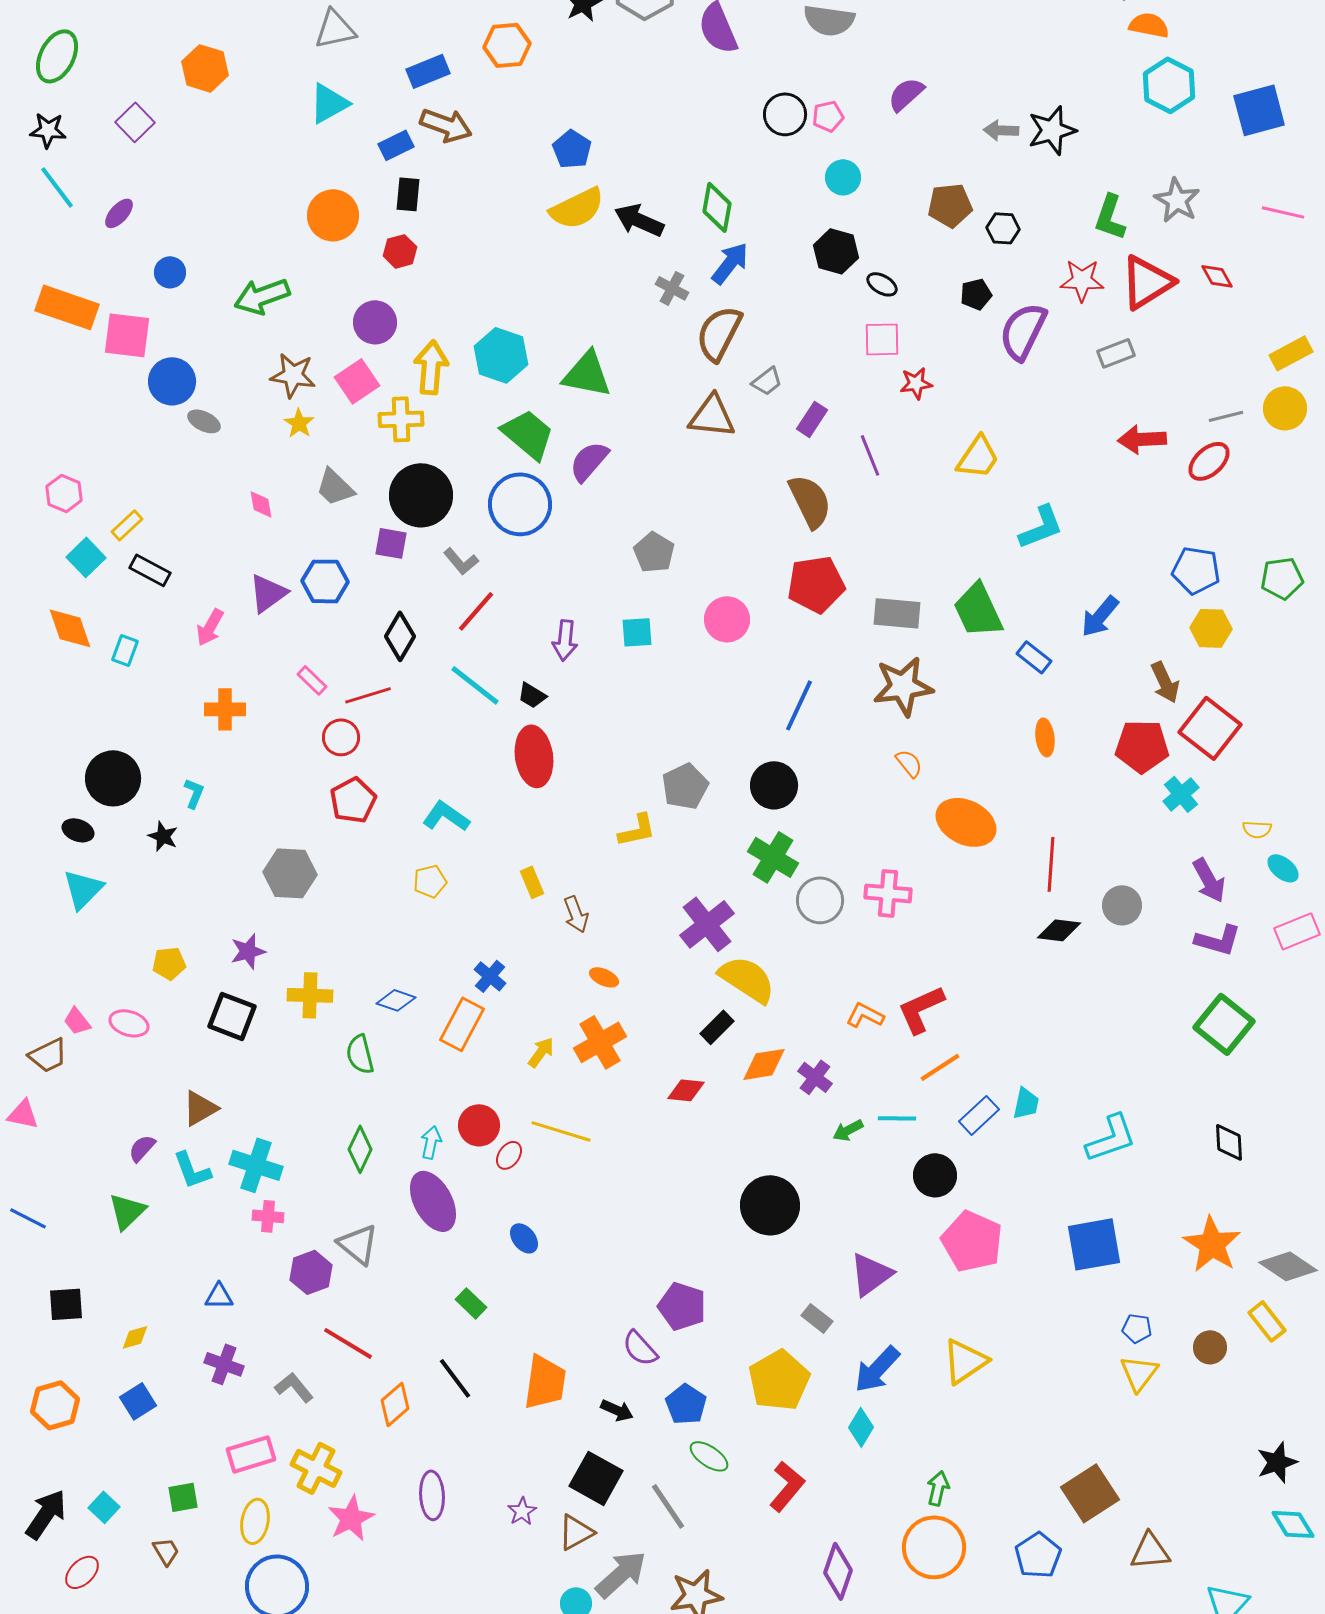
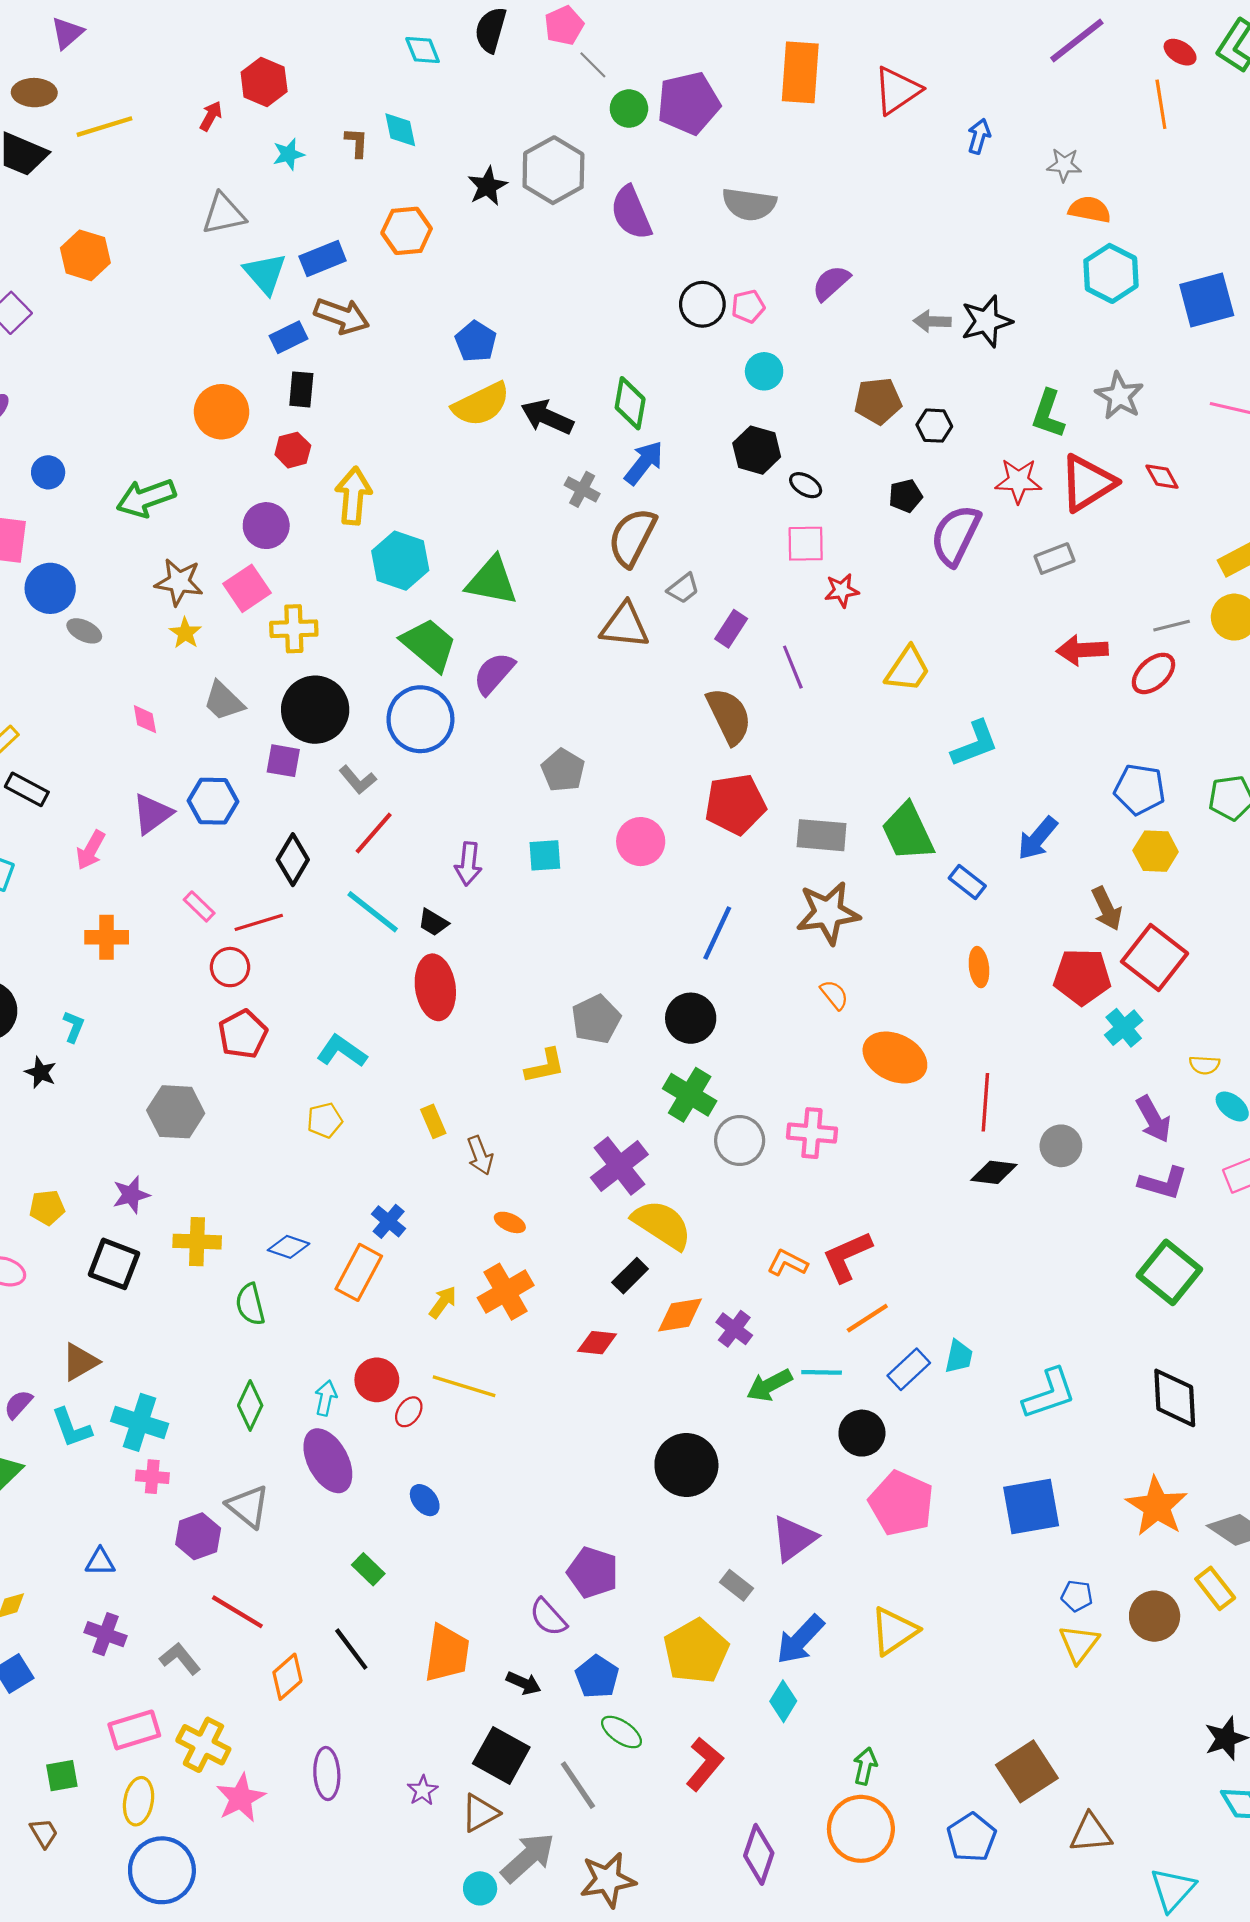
cyan triangle: (329, 103) -> (265, 273), moved, turned -42
yellow arrow: (431, 367) -> (353, 496), moved
green arrow: (848, 1130) -> (769, 1385), size x1.4
black diamond: (1229, 1142) -> (1175, 1398), size x1.5
brown circle: (1210, 1347) -> (1155, 1616), size x1.4

